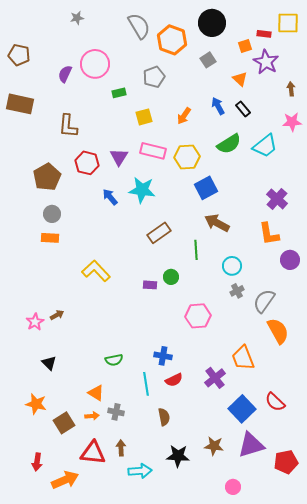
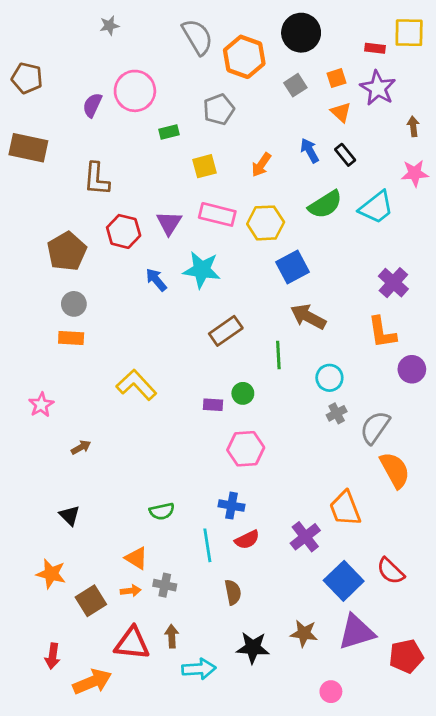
orange square: (245, 46) -> (337, 78), moved
pink hexagon: (198, 316) -> (246, 449), moved
pink star: (35, 322) -> (41, 405), moved

